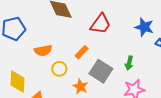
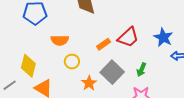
red trapezoid: (101, 24) -> (128, 37), moved
orange rectangle: (82, 52) -> (104, 44), moved

